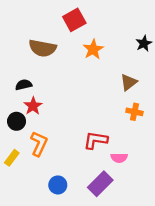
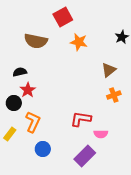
orange star: (93, 49) -> (79, 42), turned -30
orange cross: (134, 112) -> (114, 95), turned -32
blue circle: (58, 185) -> (43, 149), moved

